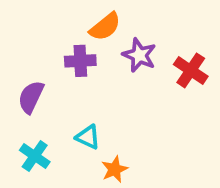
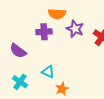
orange semicircle: (105, 27) -> (57, 14), turned 42
purple semicircle: (31, 97) -> (18, 51), turned -78

